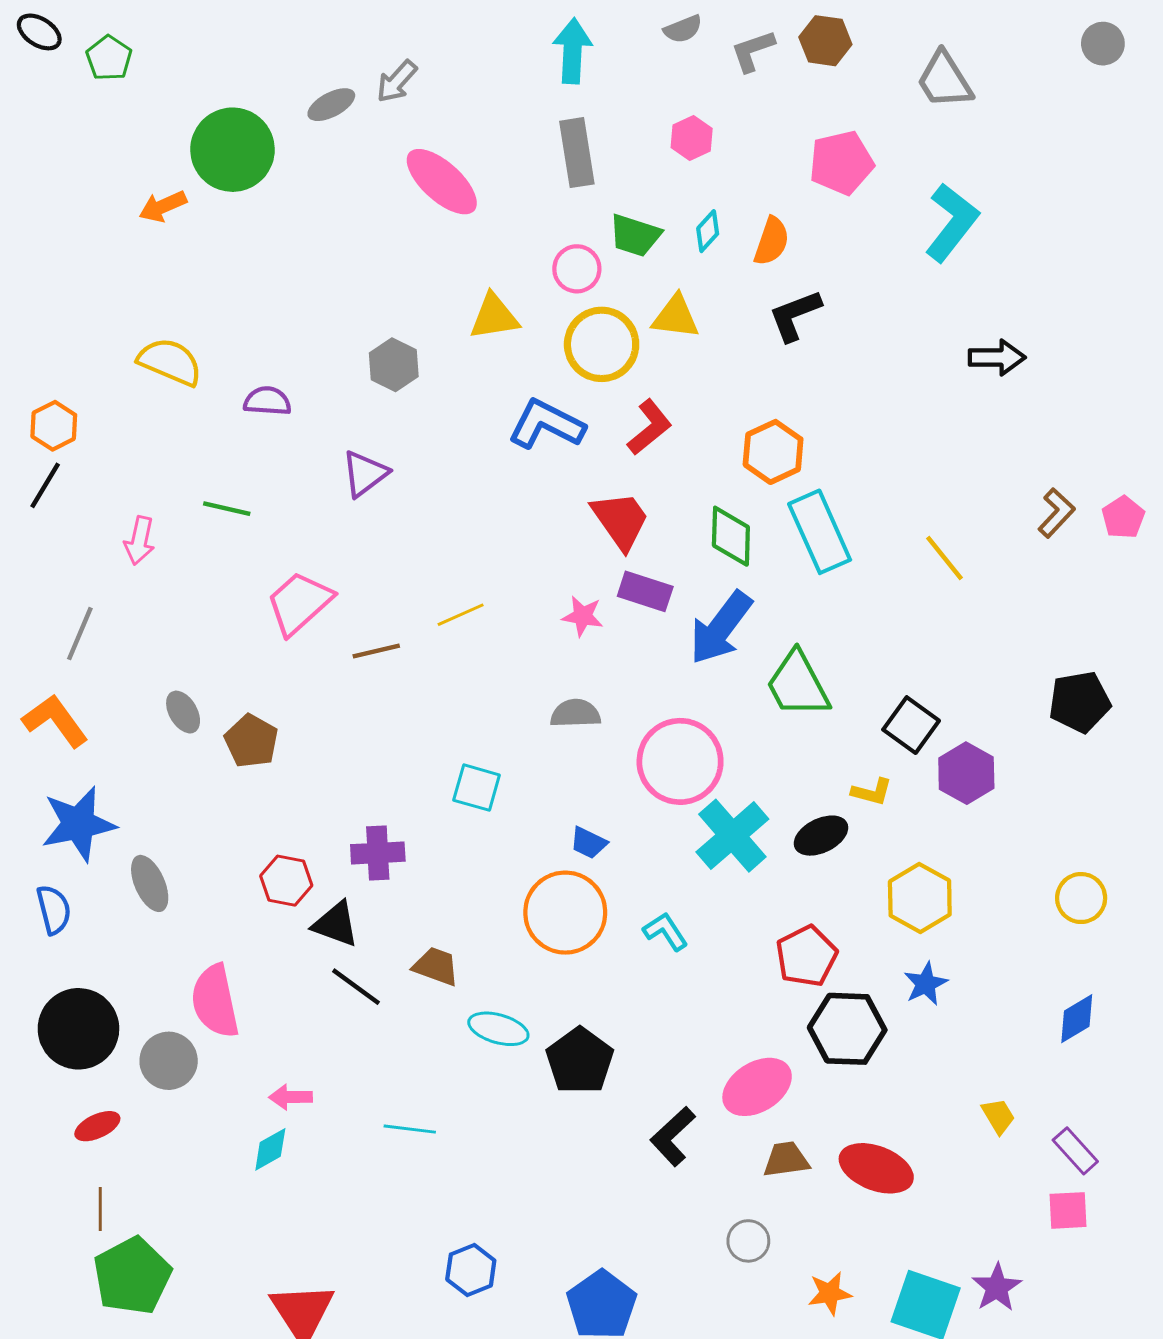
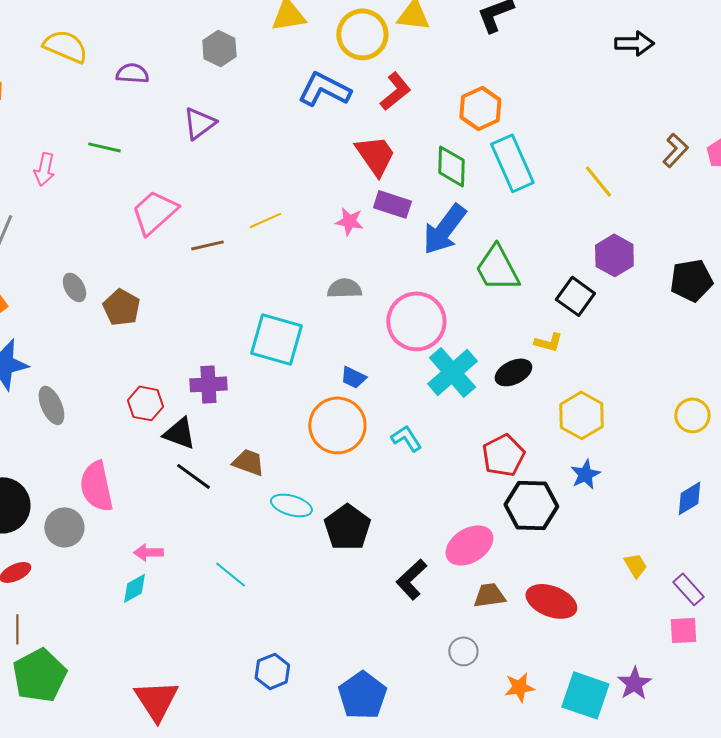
purple hexagon: (966, 773) -> (614, 255), moved
cyan square: (477, 788) -> (276, 339), size x1.6
cyan line: (410, 1129) -> (230, 574), turned 32

